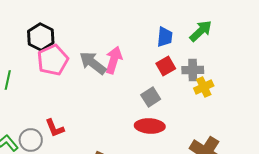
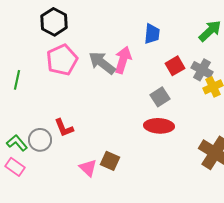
black hexagon: (41, 37) -> (54, 22), moved
blue trapezoid: (165, 37) -> (152, 34), moved
gray cross: (193, 70) -> (202, 70), turned 30

